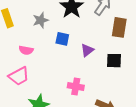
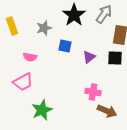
black square: (114, 61) -> (115, 58), moved
pink cross: (76, 86) -> (93, 92), moved

